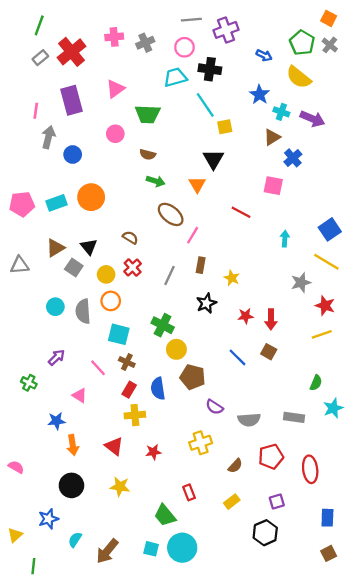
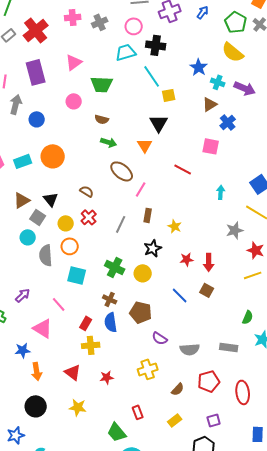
blue arrow: (264, 55) -> (203, 12), moved, turned -80
cyan circle: (55, 307) -> (28, 237), moved
yellow circle: (176, 349) -> (143, 273), moved
brown cross: (127, 362) -> (110, 299), moved
pink triangle: (80, 395) -> (43, 328), size x1.5

